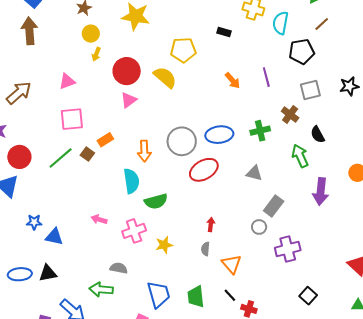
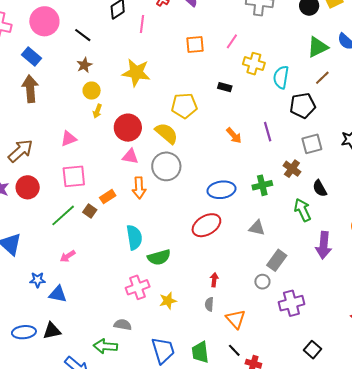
pink triangle: (129, 100) -> (130, 156), turned 48
gray circle: (182, 141) -> (166, 166), moved
orange arrow: (144, 151) -> (139, 188), moved
red circle: (19, 157) -> (28, 187), moved
pink arrow: (99, 219) -> (68, 256), moved, turned -49

